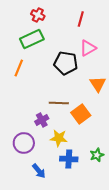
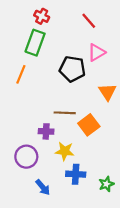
red line: (81, 19) -> (89, 21), turned -56
green rectangle: (32, 39) -> (35, 43), turned -45
purple cross: (42, 120) -> (46, 131), turned 32
green star: (97, 155) -> (106, 184), moved

